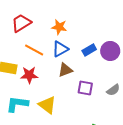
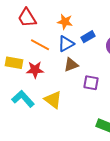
red trapezoid: (21, 23) -> (27, 18), turned -90
blue rectangle: (89, 50) -> (88, 37), moved
cyan L-shape: (17, 104) -> (23, 99), turned 40

